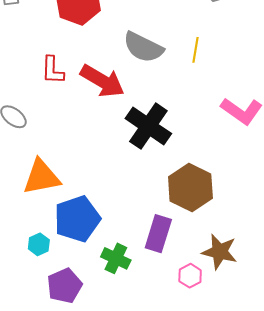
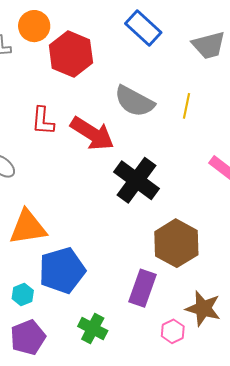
green cross: (116, 258) -> (93, 329), moved
purple pentagon: (65, 286) -> (28, 337), moved

